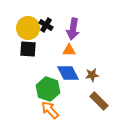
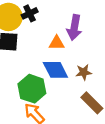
black cross: (46, 25) -> (30, 13), turned 32
purple arrow: (73, 29) -> (74, 28), moved

